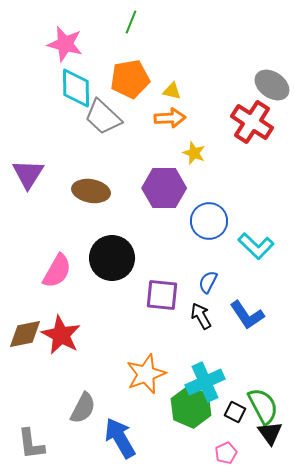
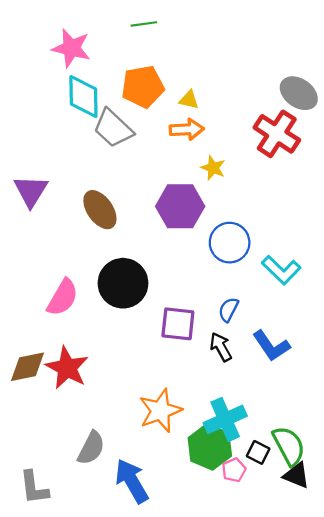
green line: (131, 22) -> (144, 24), turned 60
brown ellipse: (91, 191) -> (100, 210), turned 45
black triangle: (270, 433) -> (297, 475), turned -32
pink pentagon: (226, 453) -> (234, 470), moved

